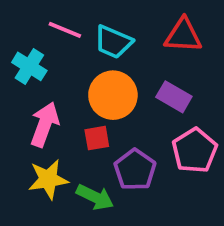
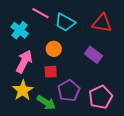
orange circle: (113, 95) -> (54, 49), moved, size x0.6
pink pentagon: (195, 151) -> (101, 97), moved
yellow star: (48, 179) -> (23, 90), turned -30

